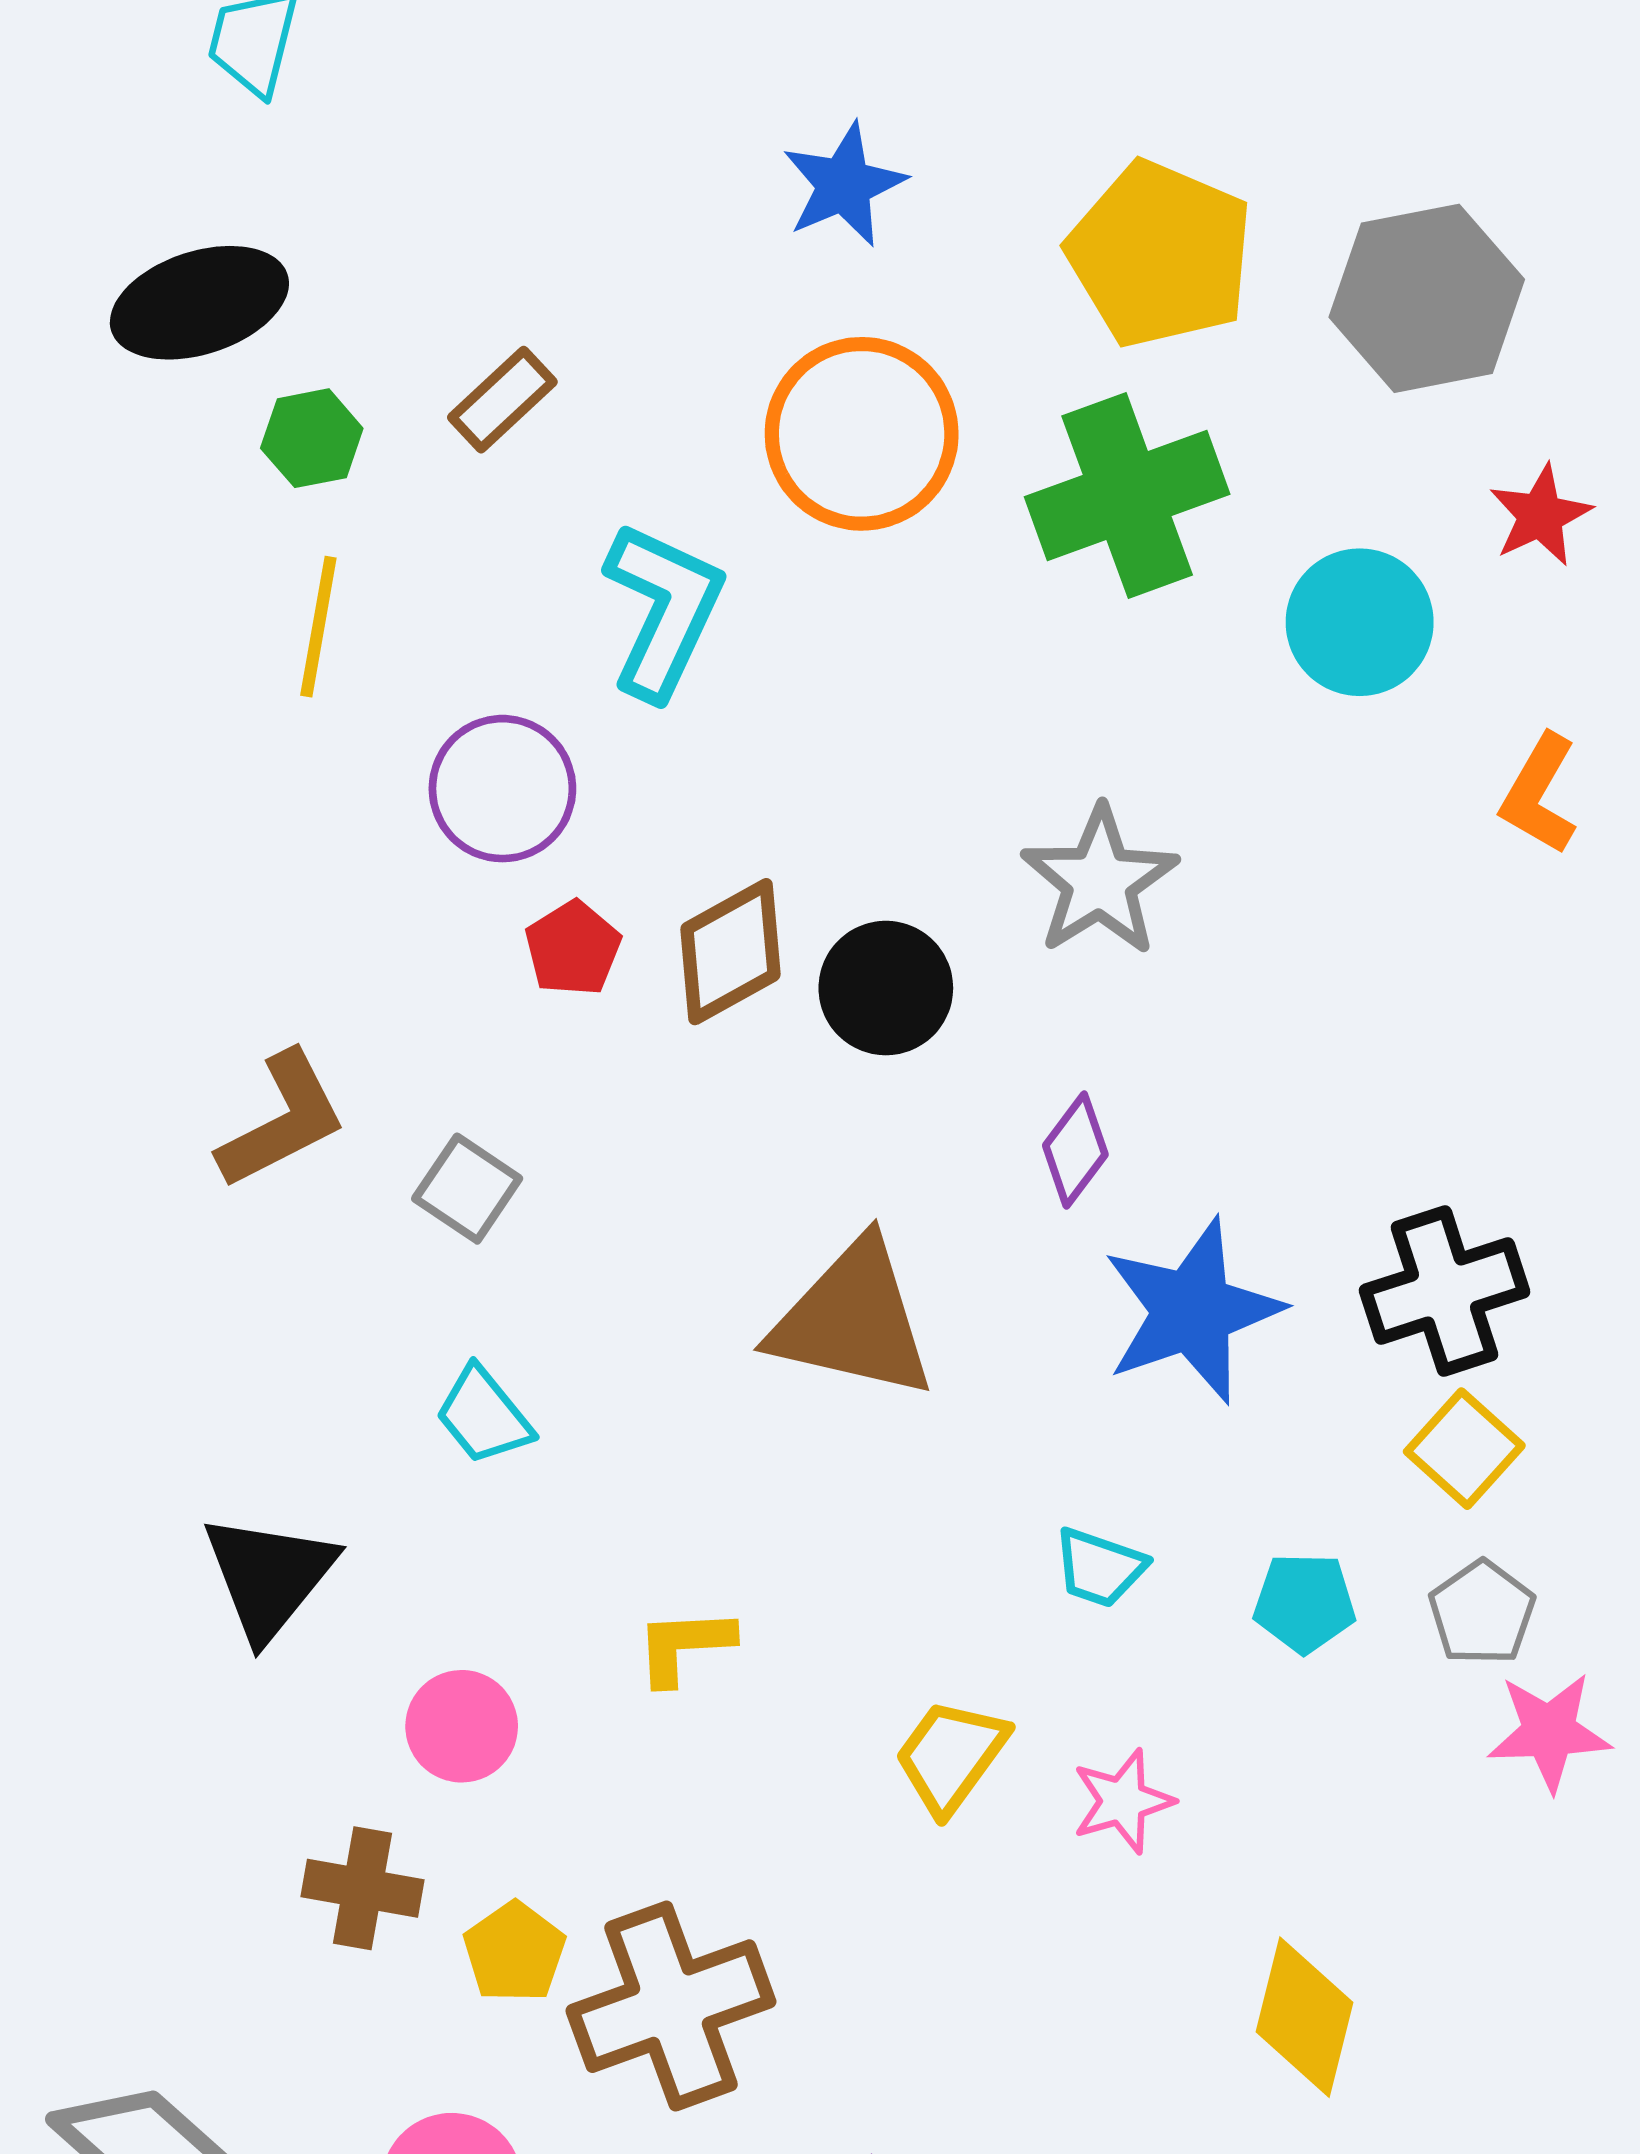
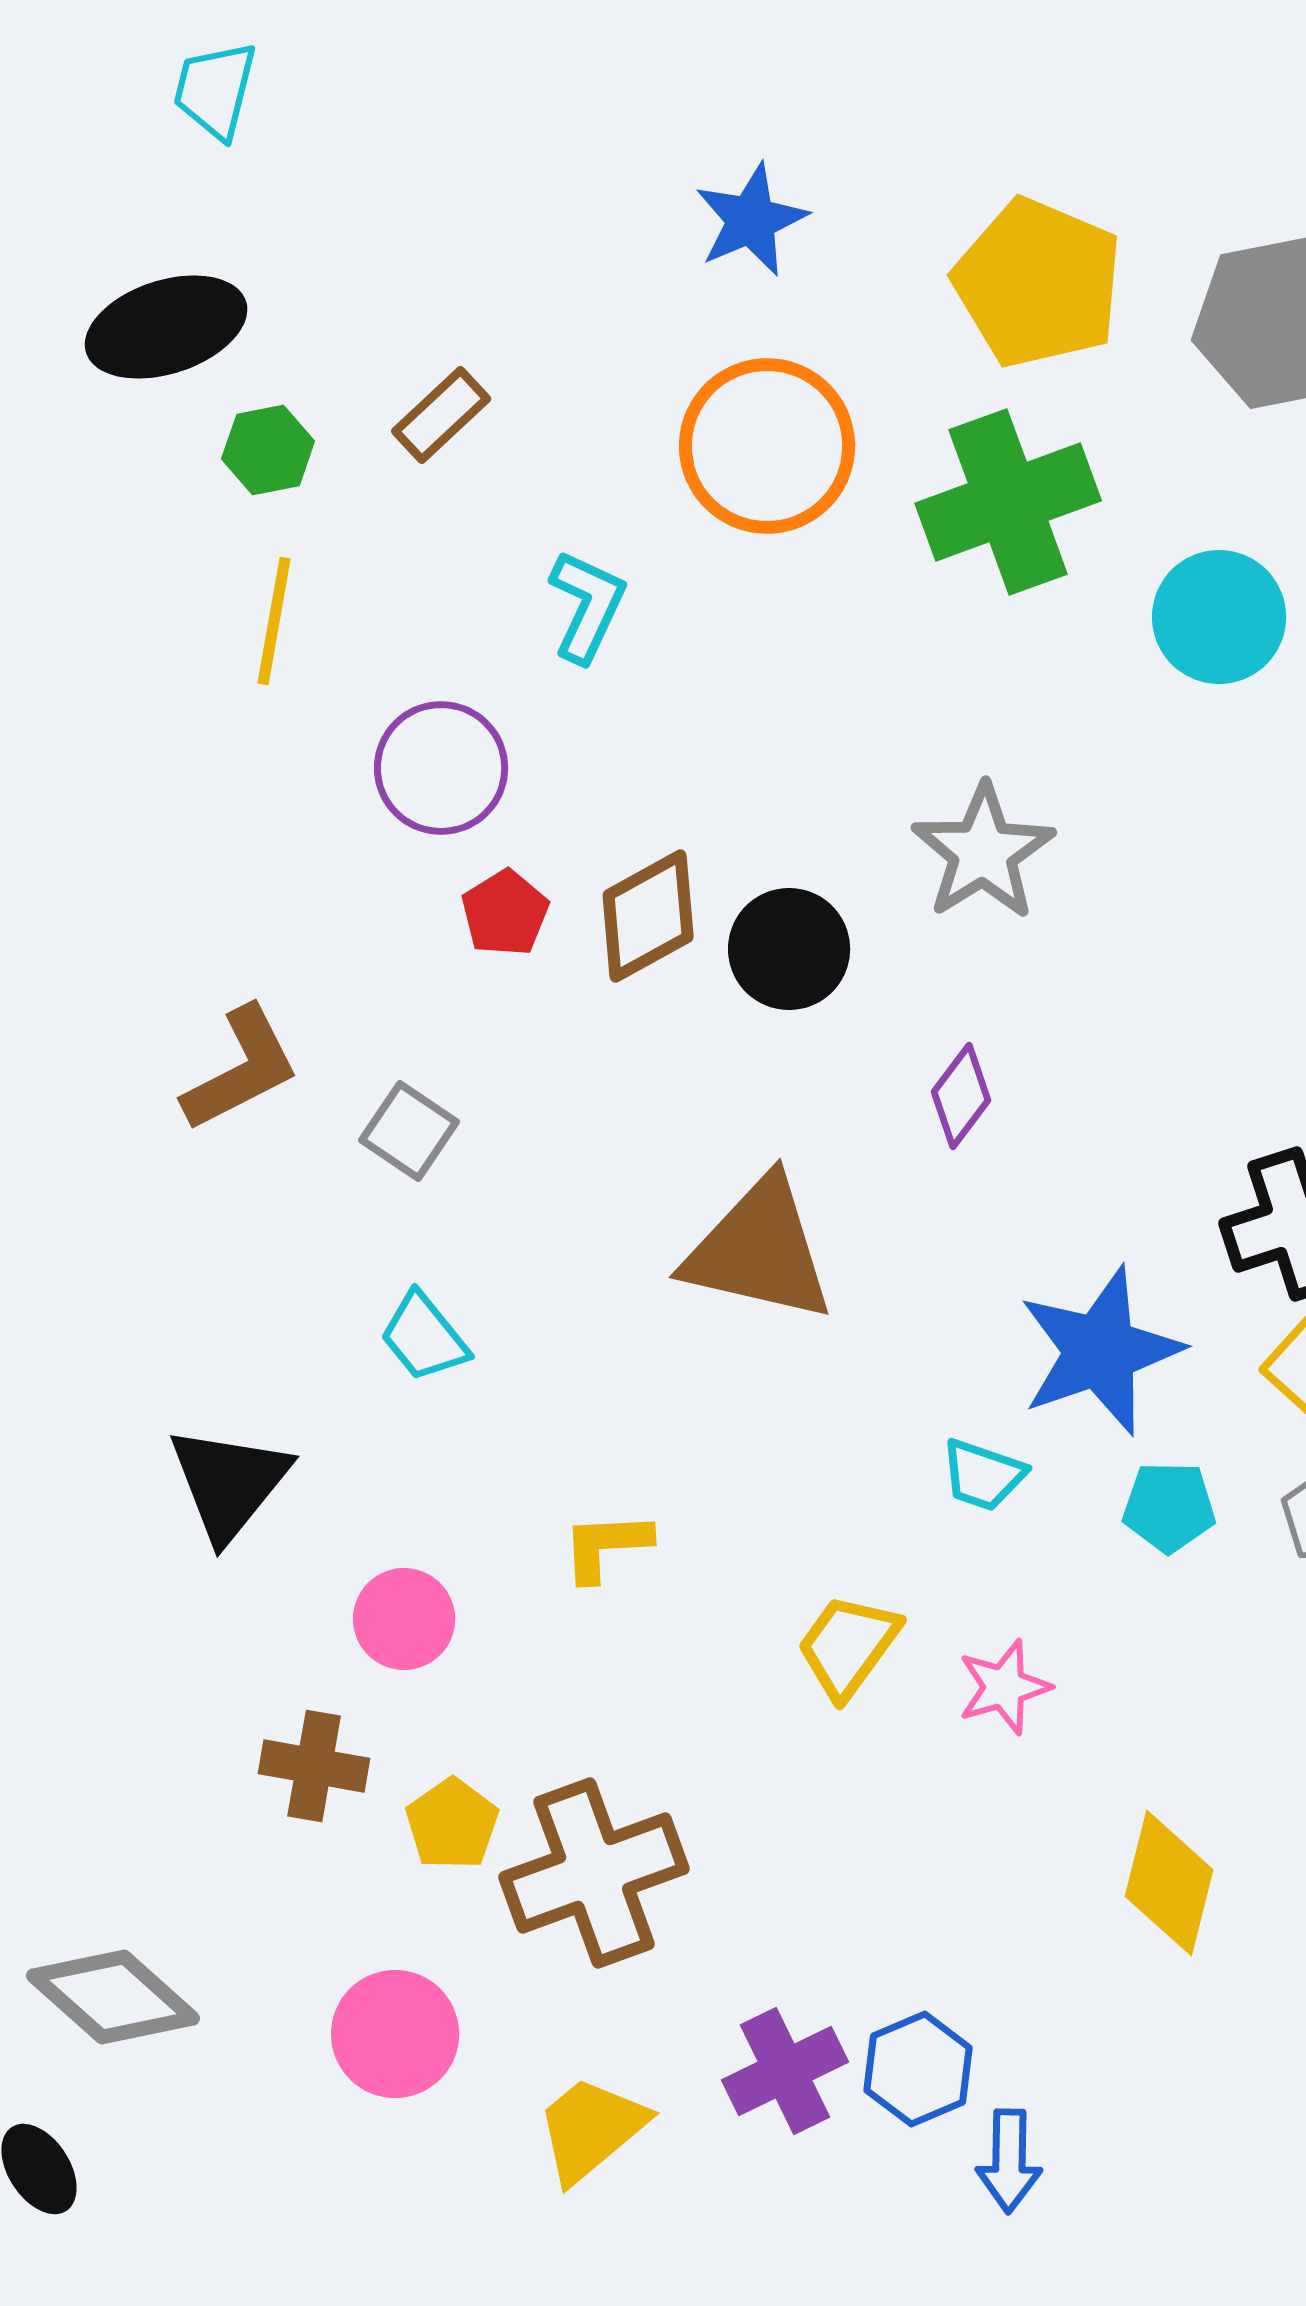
cyan L-shape: (663, 610) -> (587, 606), size x0.7
blue star: (1192, 1311) -> (1100, 1351), moved

